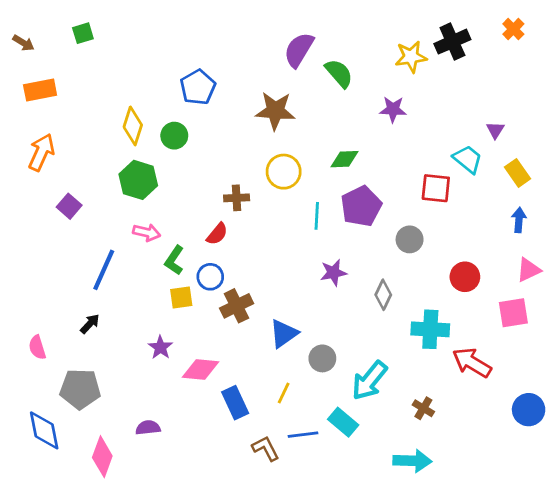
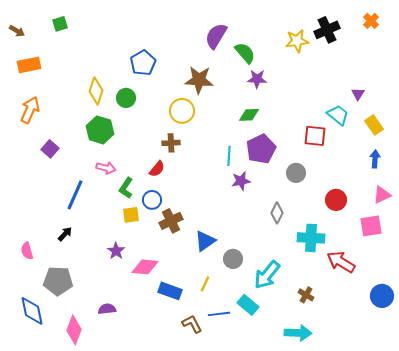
purple star: (393, 109) -> (257, 79), moved
yellow circle: (284, 172) -> (182, 111), moved
purple star: (333, 273) -> (241, 181), moved
blue rectangle: (235, 403) -> (170, 291), turned -45

